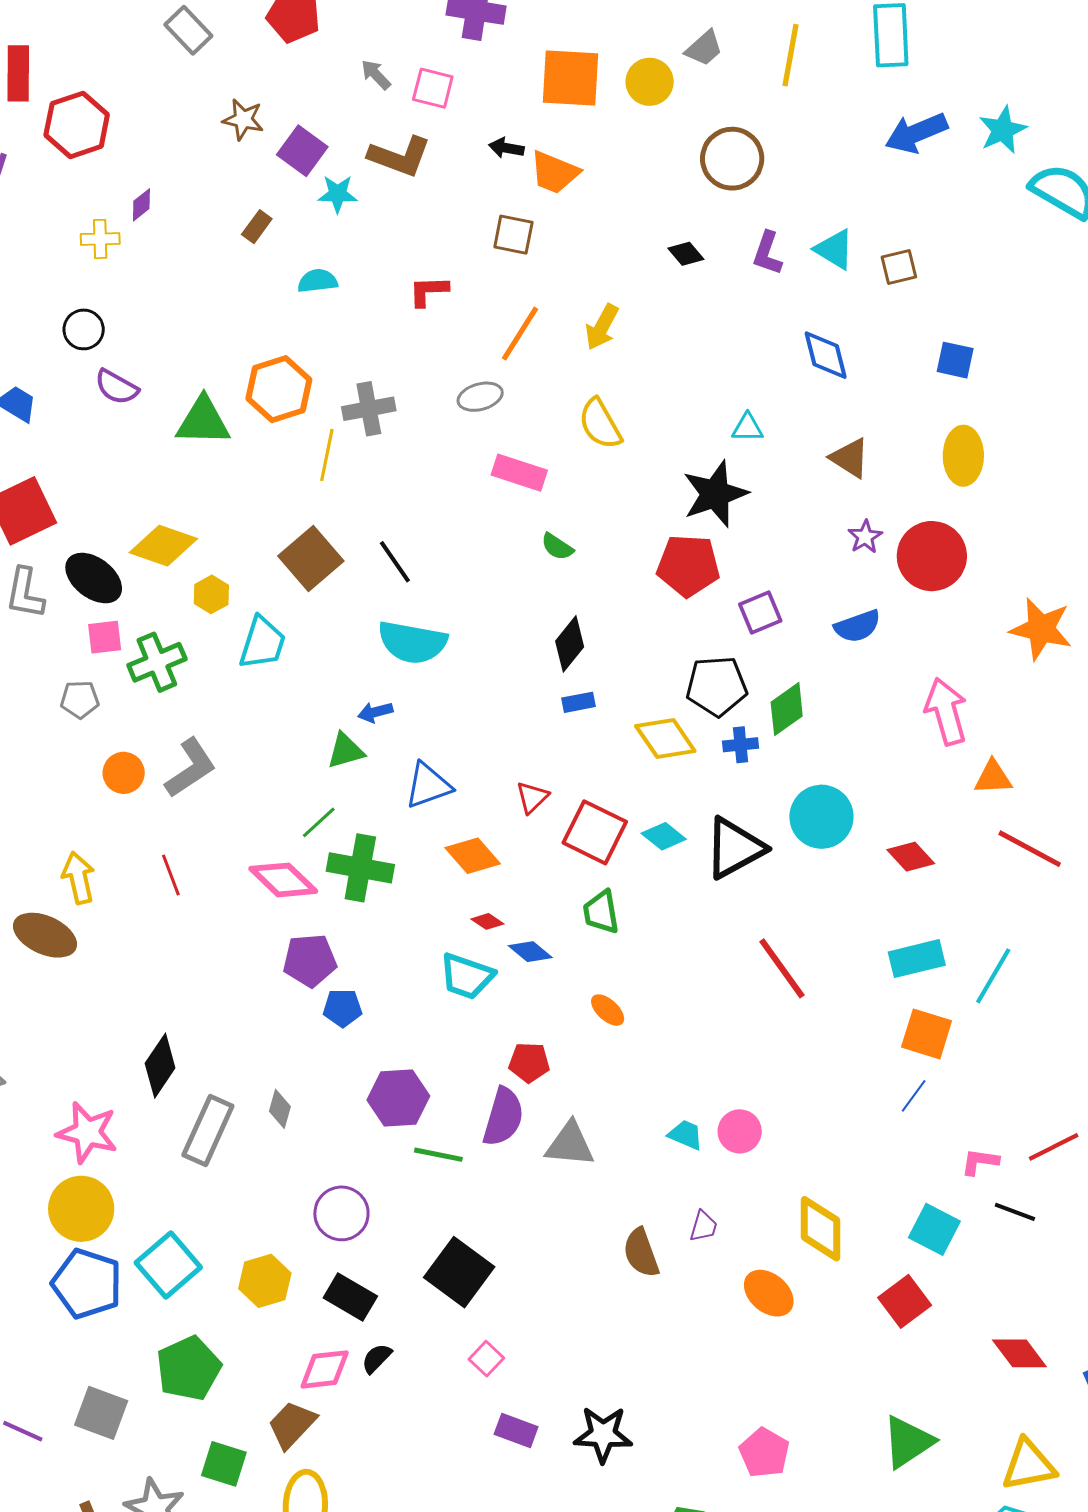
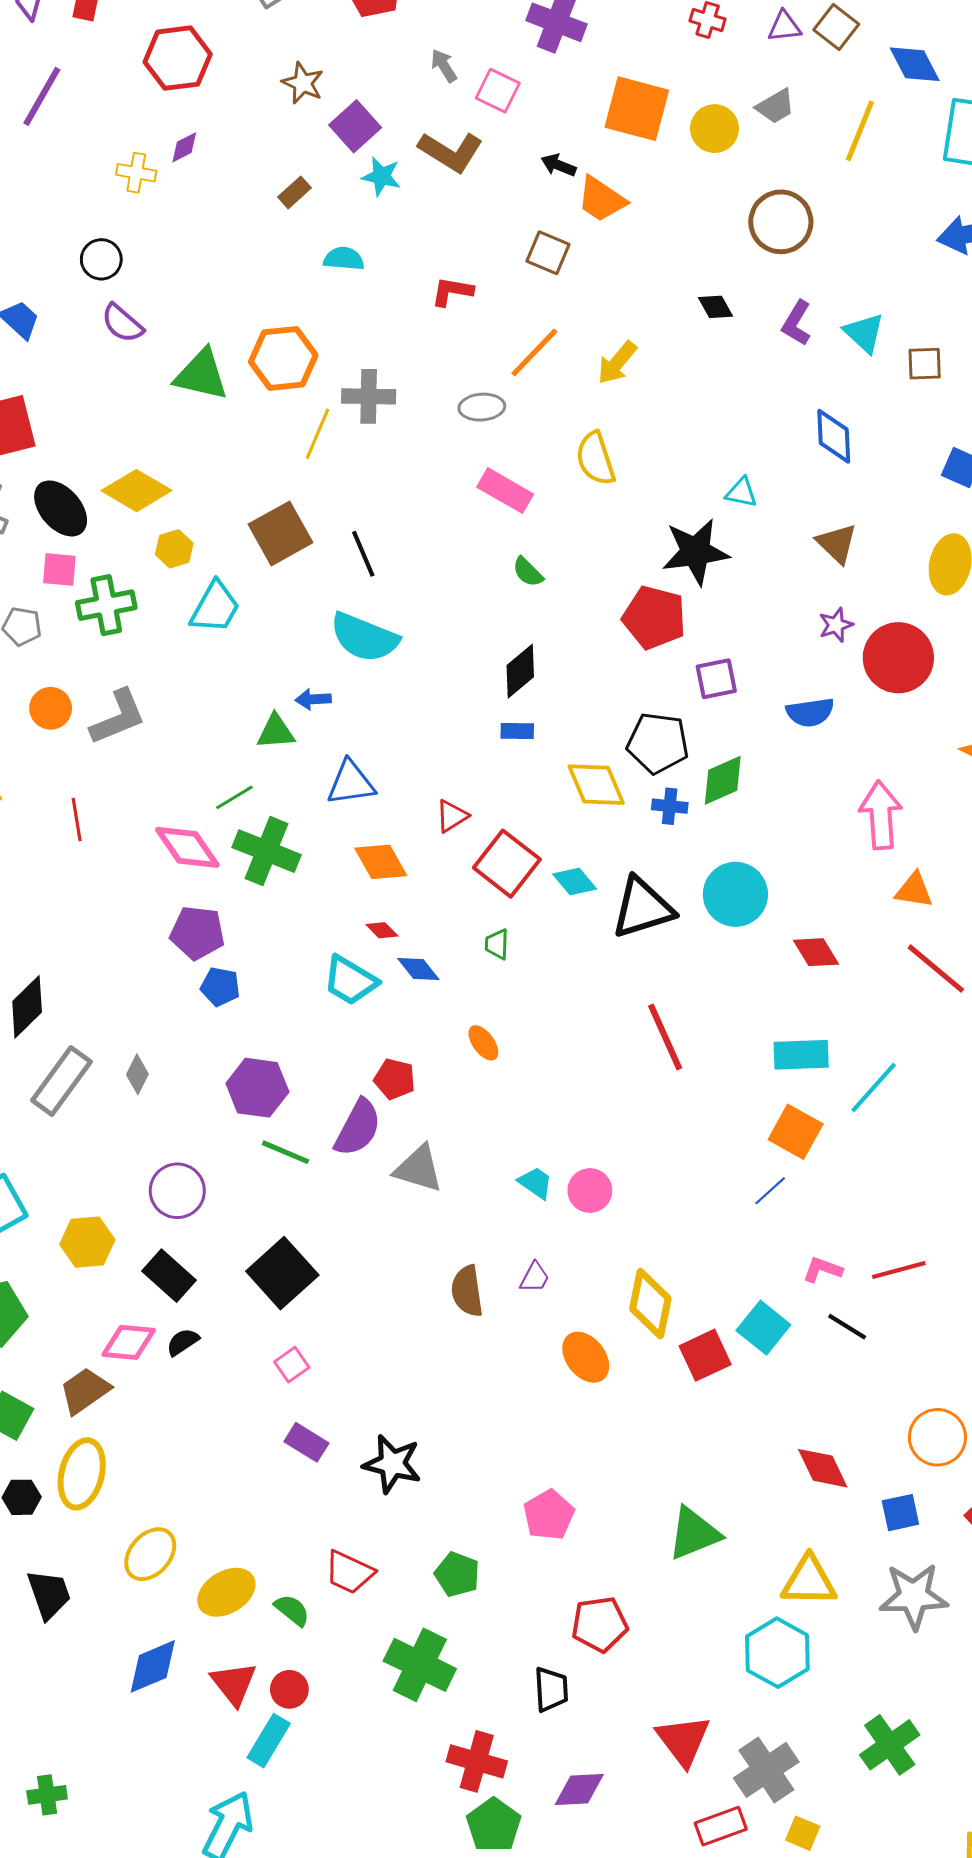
red hexagon: (77, 125) -> (178, 58), moved
green trapezoid: (601, 912) -> (497, 944), size x0.7
red square: (905, 1301) -> (705, 1355), moved

